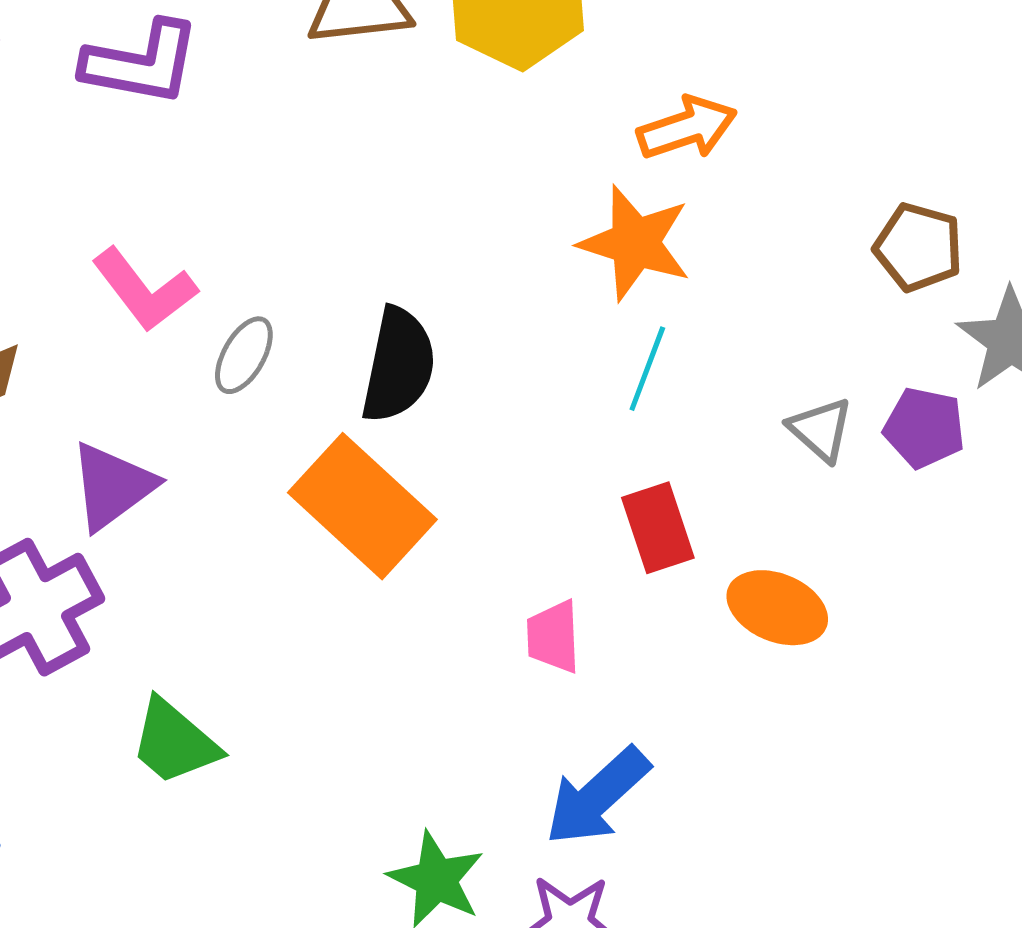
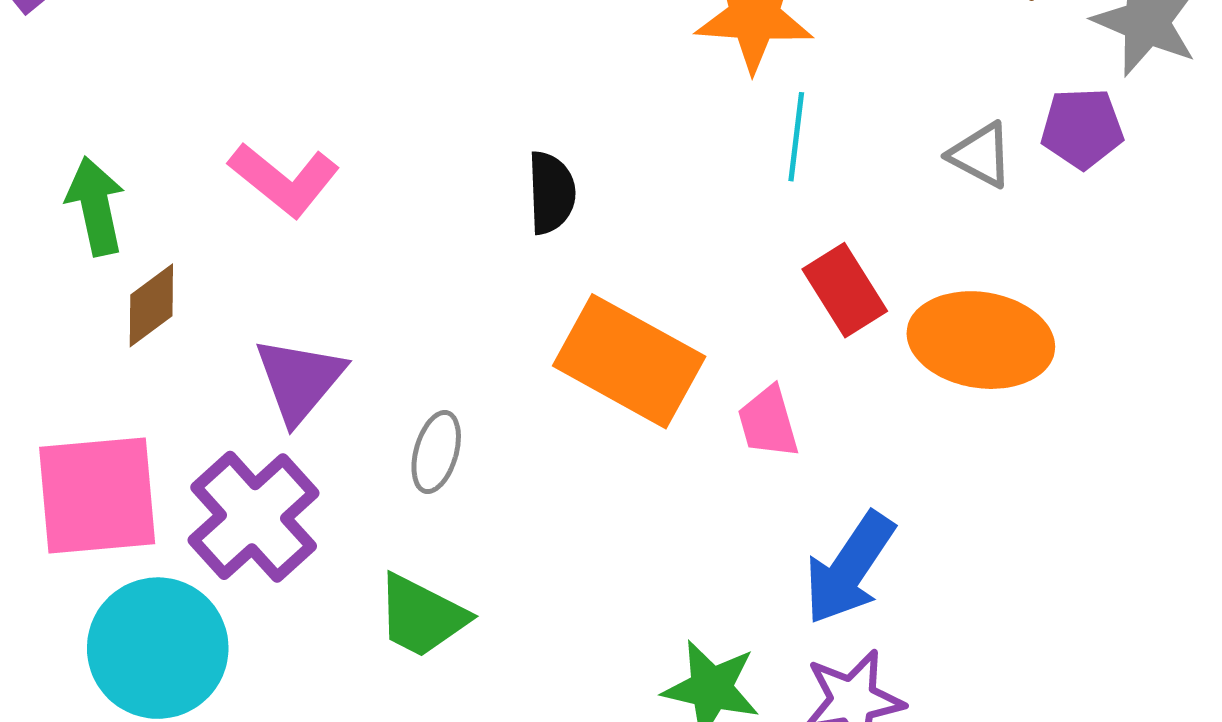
gray ellipse: (244, 355) -> (436, 452), moved
black semicircle: (398, 365) -> (551, 193), size x0.7
orange rectangle: (362, 506) -> (629, 361), moved
orange ellipse: (777, 608) -> (981, 340), size x1.4

